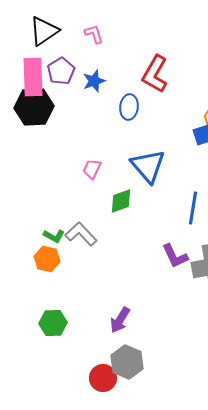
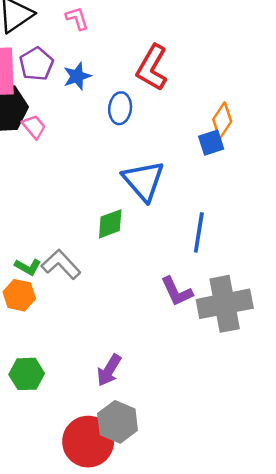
pink trapezoid: (92, 169) -> (34, 127), moved, turned 115
red circle: (103, 378) -> (88, 442), size x1.5

